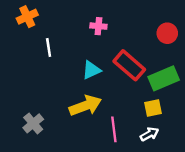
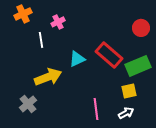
pink cross: (98, 26) -> (58, 22), moved, turned -32
yellow arrow: (85, 106) -> (48, 77), moved

